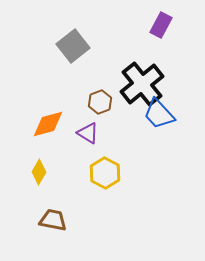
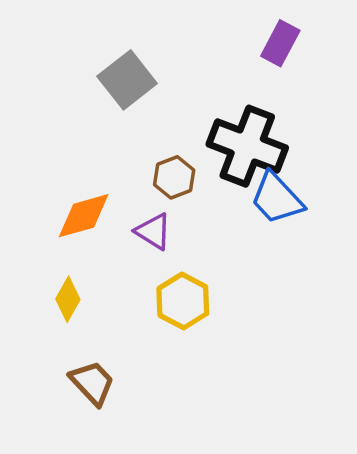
black cross: (142, 84) -> (247, 146), turned -30
brown trapezoid: (53, 220) -> (92, 383), turned 36

